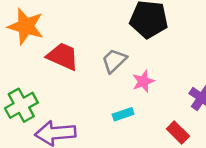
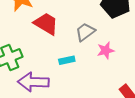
cyan rectangle: (123, 114) -> (67, 60), moved

